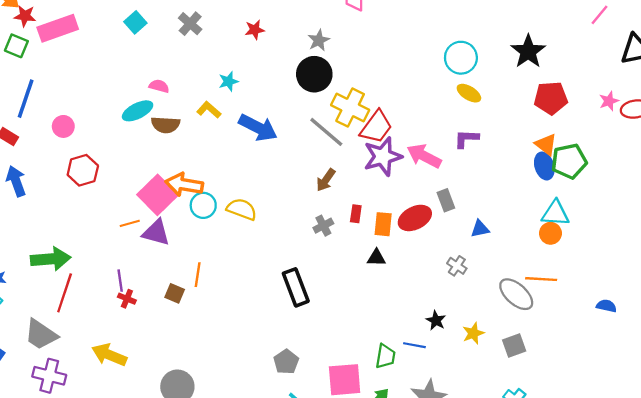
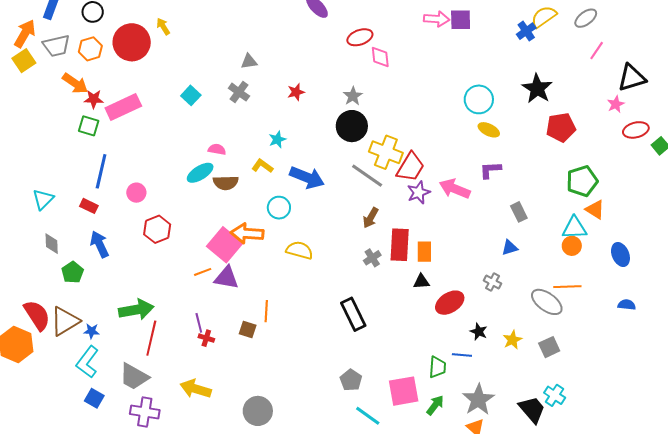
pink star: (609, 101) -> (616, 104), moved
orange triangle: (546, 144) -> (595, 210), moved
purple star: (383, 156) -> (419, 192), size x0.7
blue ellipse: (544, 166) -> (620, 255), moved
gray rectangle: (446, 200) -> (519, 212), moved
cyan circle: (203, 205) -> (279, 208), moved
red rectangle: (356, 214) -> (400, 245), size x2.0
red ellipse: (415, 218) -> (450, 303), moved

